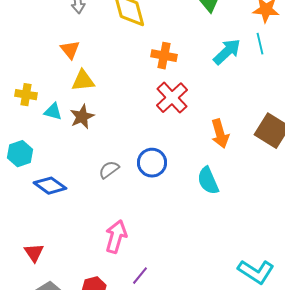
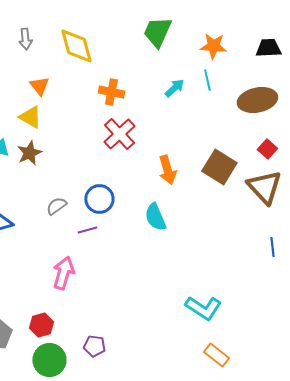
orange triangle: (70, 50) -> (39, 86), moved
cyan arrow: (227, 52) -> (174, 88), size x0.7
yellow triangle: (83, 81) -> (30, 117), turned 35
purple line: (140, 276) -> (87, 230), moved, turned 36

